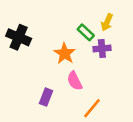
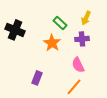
green rectangle: (86, 32) -> (60, 23), moved
pink semicircle: (75, 81) -> (78, 65), moved

